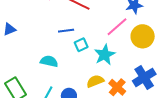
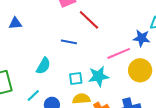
cyan square: (81, 45) -> (76, 78), moved
cyan semicircle: (49, 61) -> (43, 66), turned 90

